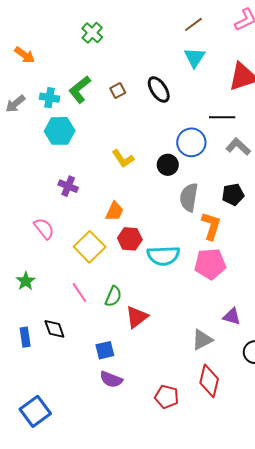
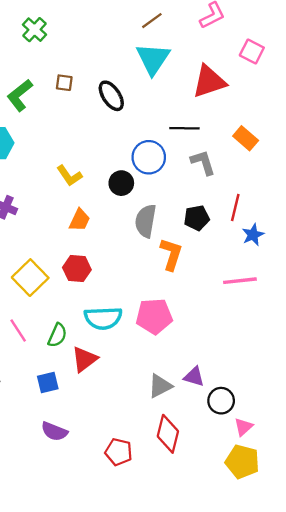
cyan triangle: (195, 57) -> (153, 59), size x1.4
brown square: (118, 90) -> (64, 83), moved, turned 35
gray L-shape: (238, 147) -> (203, 162), turned 30
orange trapezoid: (115, 211) -> (80, 220), moved
cyan semicircle: (163, 256) -> (103, 318), moved
pink pentagon: (210, 264) -> (154, 316), moved
purple triangle: (232, 317) -> (194, 377), moved
blue square: (105, 350) -> (48, 382), moved

